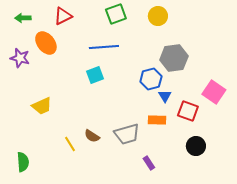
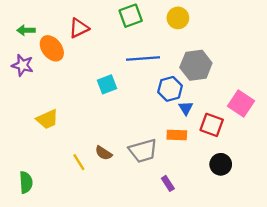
red triangle: (63, 16) -> (79, 28), moved
green arrow: (23, 18) -> (26, 30), moved
blue line: (104, 47) -> (143, 58), moved

